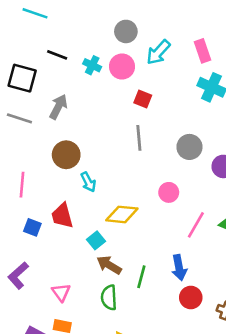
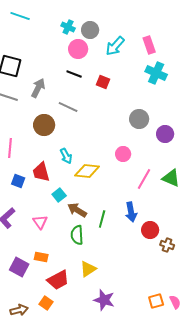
black line: (57, 55) -> (74, 74), moved
cyan cross: (92, 65) -> (68, 27), moved
pink circle: (122, 66) -> (78, 49), moved
gray line: (139, 138) -> (68, 107), moved, turned -60
cyan arrow: (88, 182) -> (66, 156), moved
cyan square: (96, 240) -> (59, 195), moved
pink triangle: (61, 292) -> (40, 222), moved
red circle: (191, 298) -> (150, 230), moved

